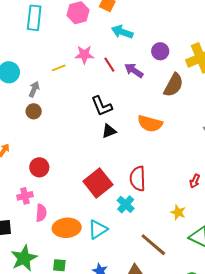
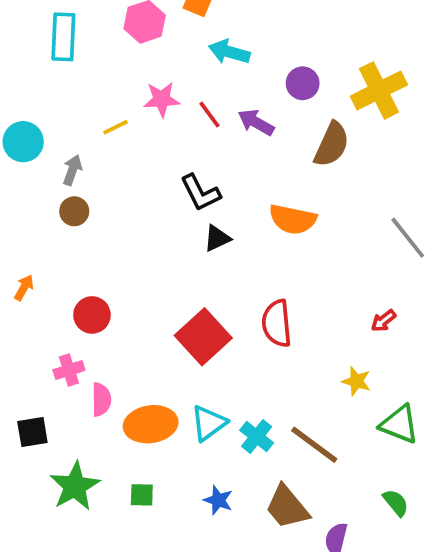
red arrow: (195, 181) -> (383, 321), turned 32
cyan cross: (126, 204) -> (257, 437), moved

